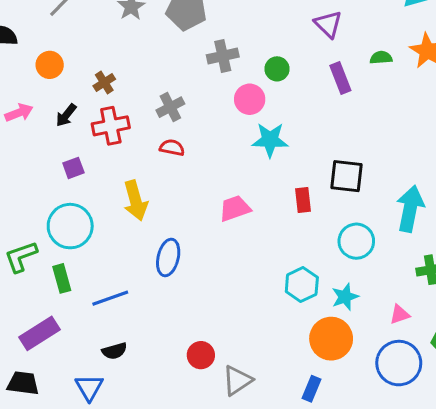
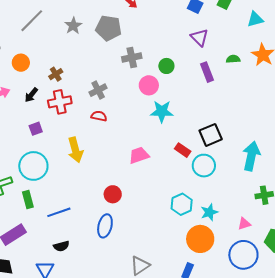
black square: (346, 176) -> (211, 135), turned -30
red rectangle: (303, 200) -> (183, 150), turned -49
cyan circle: (356, 241) -> (204, 166), moved
blue ellipse: (168, 258) -> (105, 226), moved
red circle: (201, 355) -> (113, 194), moved

